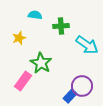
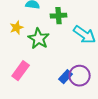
green star: (41, 63) -> (39, 39), moved
blue rectangle: (70, 96) -> (66, 77), moved

